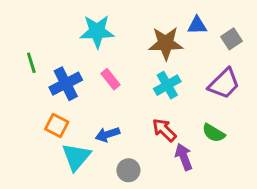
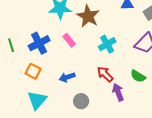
brown star: (166, 43) -> (88, 16), moved, turned 30
green line: (31, 63) -> (11, 45), moved
cyan triangle: (76, 157) -> (37, 100), moved

